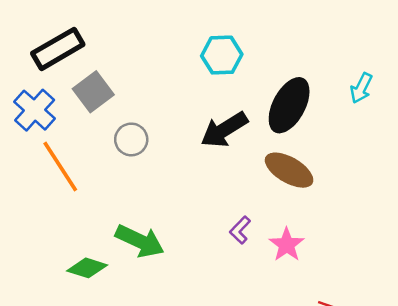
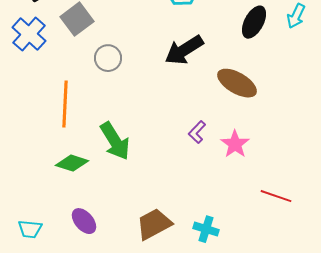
black ellipse: (289, 105) -> (254, 22), moved, size x0.7
orange line: (60, 166) -> (65, 104), moved, turned 36
green arrow: (140, 241) -> (115, 141), turned 33

